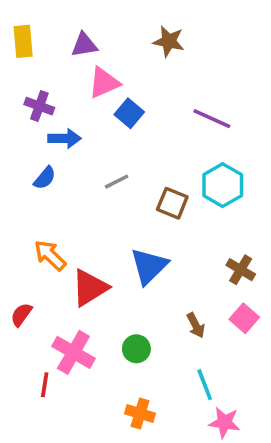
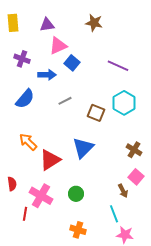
blue arrow: (64, 138) -> (47, 75), moved
blue semicircle: (45, 178) -> (25, 99), size x1.5
red semicircle: (21, 315) -> (12, 184), moved, turned 136
brown arrow: (196, 325) -> (123, 191), moved

